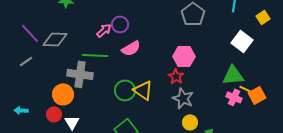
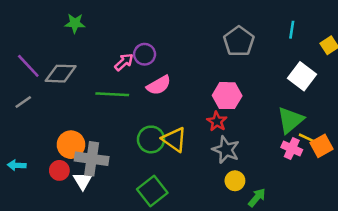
gray cross: (80, 74) -> (92, 159), moved
green triangle: (233, 75) -> (290, 120), turned -35

